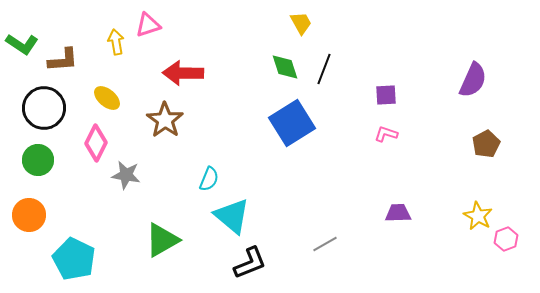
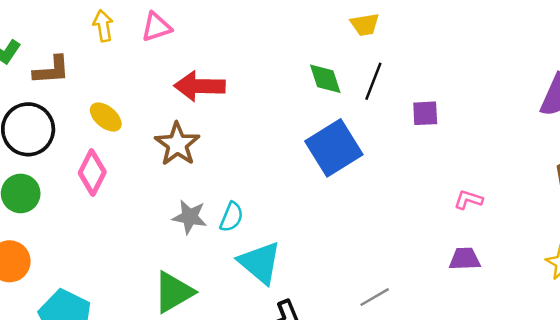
yellow trapezoid: (301, 23) -> (365, 24), moved, turned 110
yellow arrow: (116, 42) -> (103, 26), moved
purple square: (386, 95) -> (425, 113), moved
pink L-shape: (386, 134) -> (468, 200), moved
gray star: (126, 175) -> (190, 217), moved

